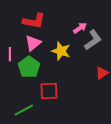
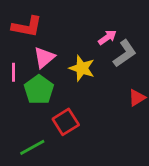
red L-shape: (34, 21) -> (27, 27), moved
red square: (49, 91) -> (66, 122), turned -30

